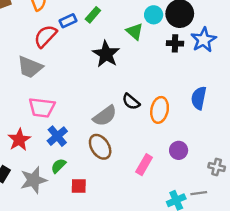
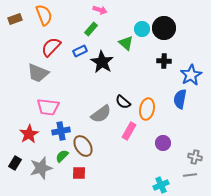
blue rectangle: (68, 21) -> (80, 51), moved
blue star: (204, 40) -> (191, 75), moved
black cross: (175, 43) -> (164, 61), moved
blue cross: (57, 136) -> (61, 131), turned 30
brown ellipse: (100, 147) -> (83, 146), moved
pink rectangle: (144, 165) -> (129, 131), moved
gray line: (199, 193) -> (190, 175), moved

